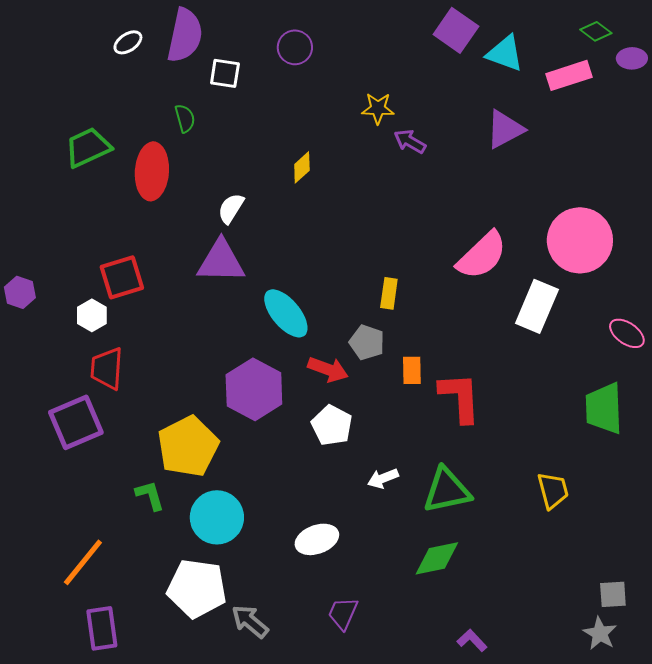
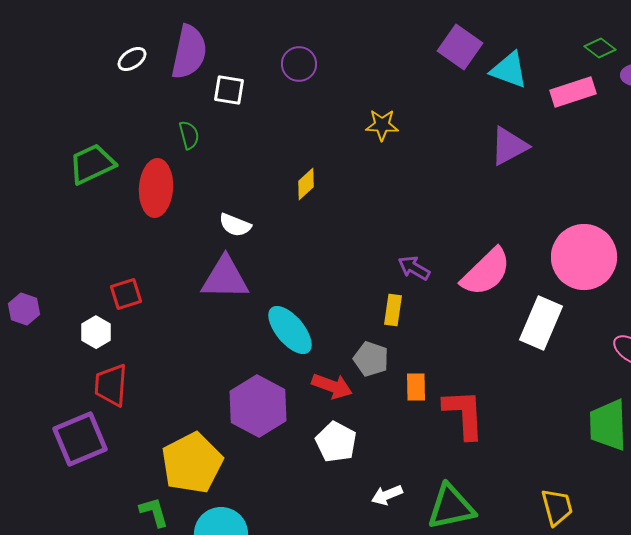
purple arrow: (410, 141) -> (414, 268), moved
white semicircle: (231, 208) -> (235, 225), turned -100
red square: (122, 277) -> (126, 294), size x0.7

